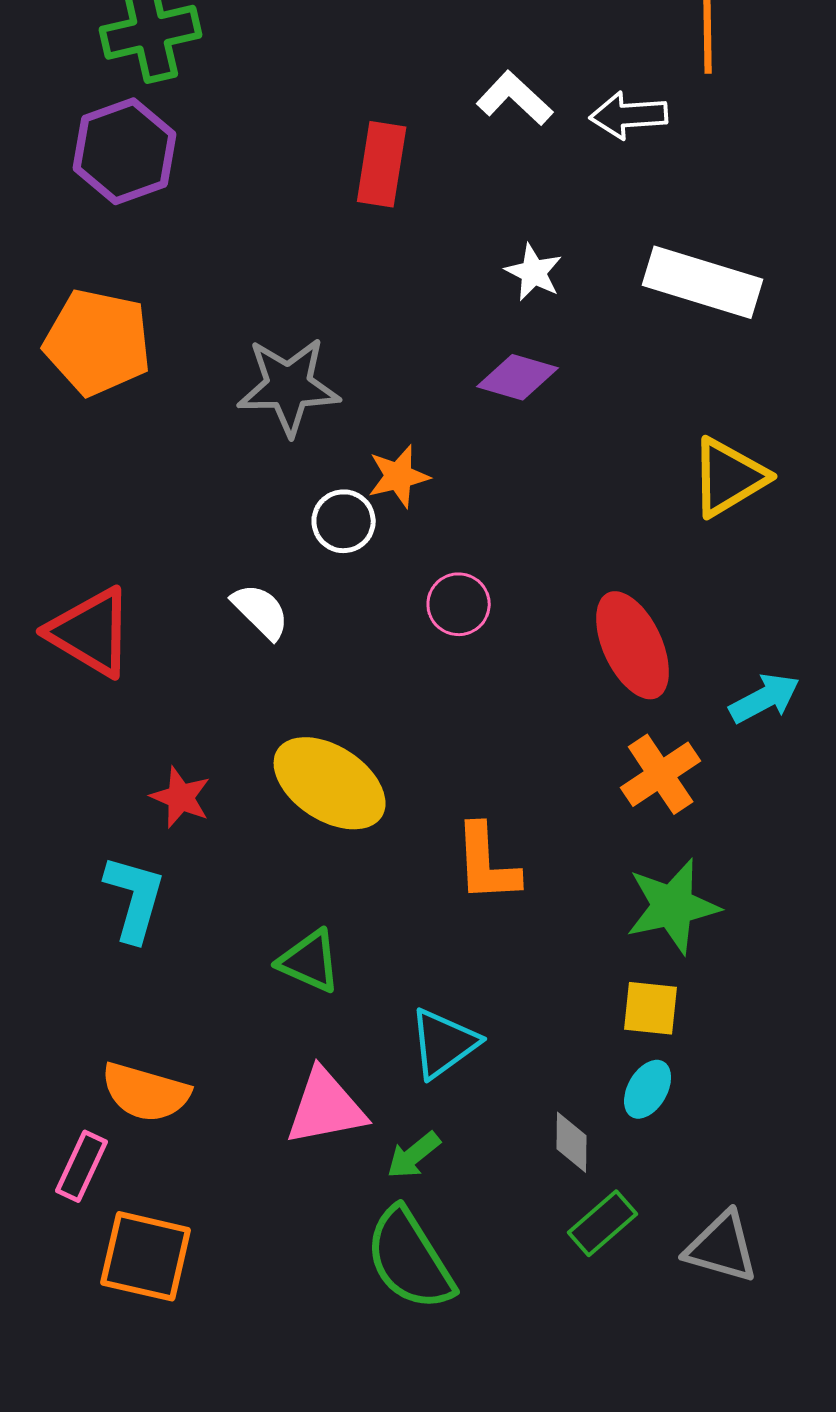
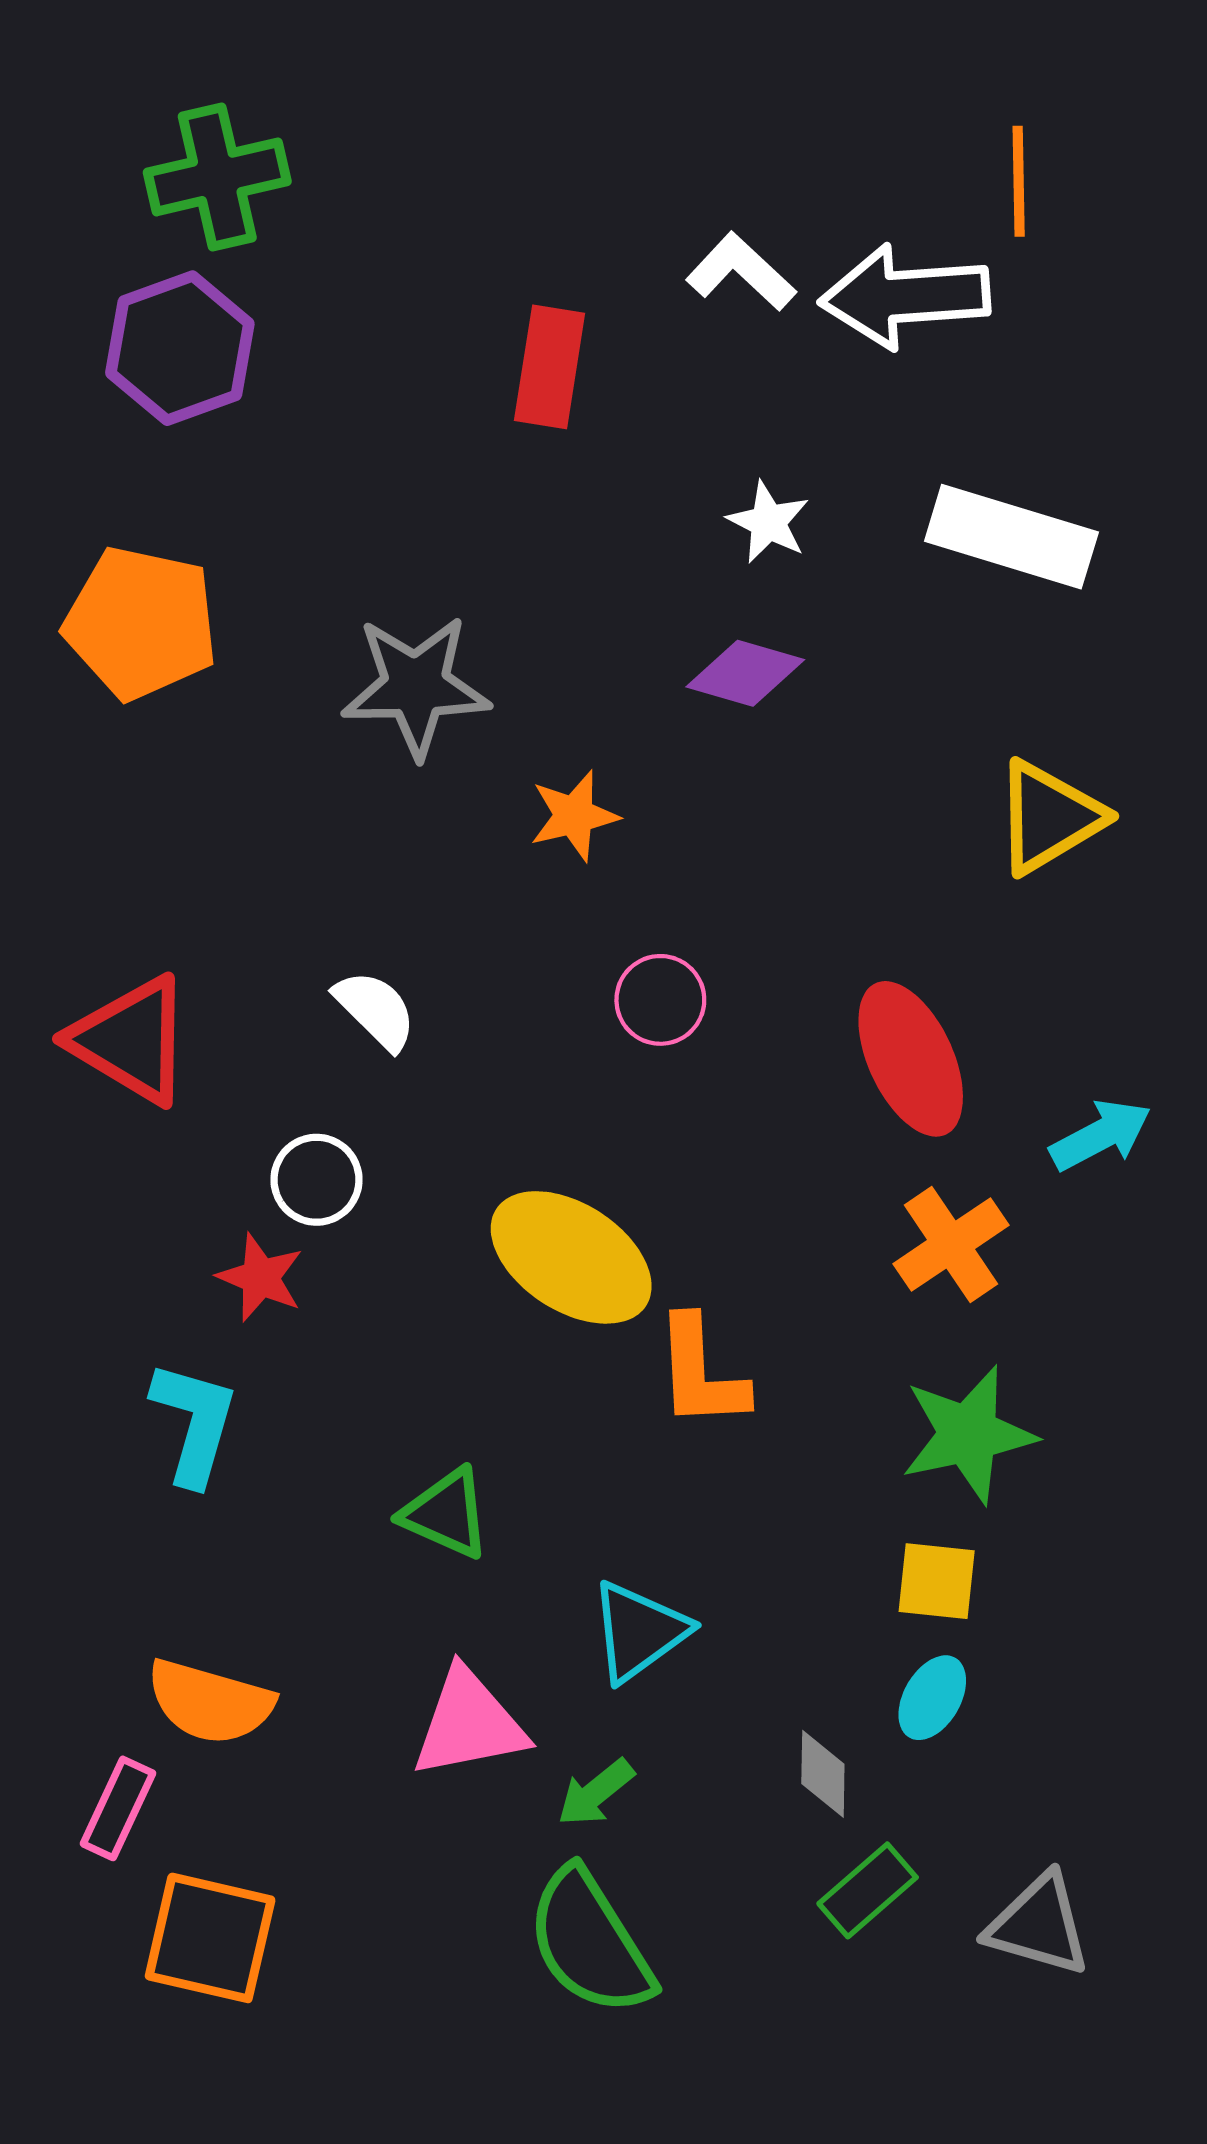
white arrow: (629, 115) -> (905, 296), size x1.5
white circle: (344, 521) -> (317, 1180), moved
yellow ellipse: (330, 783) -> (571, 1257), moved

